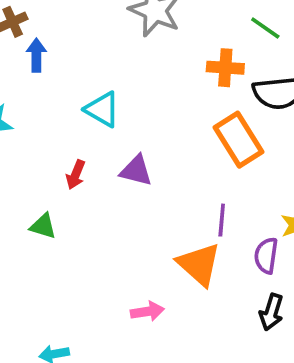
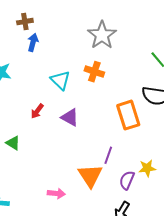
orange cross: (225, 68) -> (94, 72), moved
green triangle: (43, 226) -> (13, 143), moved

